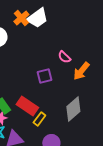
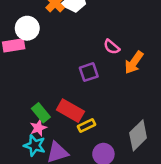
gray diamond: (73, 109) -> (138, 135), moved
yellow rectangle: (39, 119) -> (86, 126), turned 32

